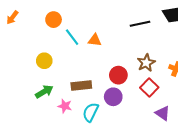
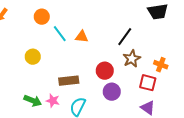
black line: (140, 24) -> (125, 37), moved, turned -42
red square: (149, 88) -> (148, 83), moved, turned -30
green arrow: (44, 92) -> (33, 101), moved, turned 54
purple circle: (113, 97) -> (112, 92), moved

